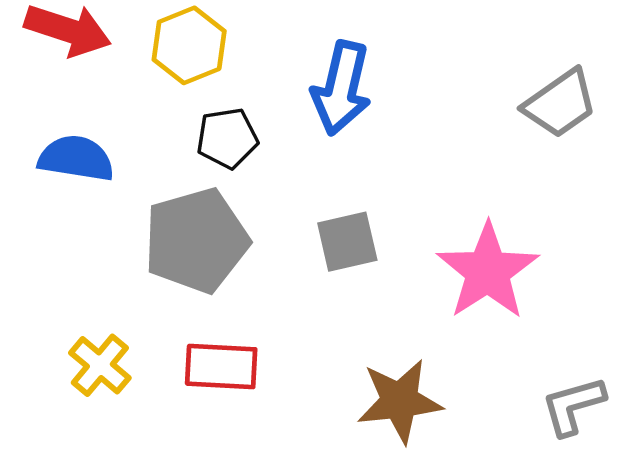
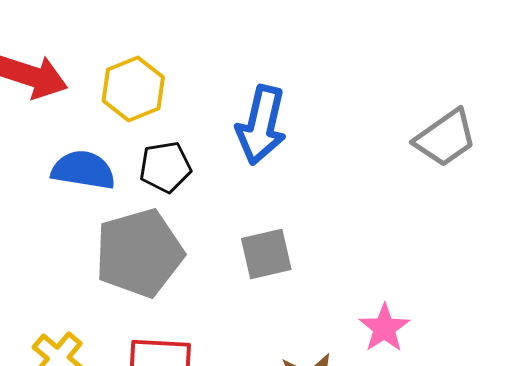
blue semicircle: (76, 158) -> (83, 170), moved
pink star: (488, 271) -> (384, 328), moved, size x0.6

